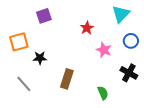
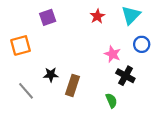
red star: (87, 28) -> (97, 16), moved
black star: (40, 58) -> (51, 75), moved
black cross: (129, 73) -> (125, 76), moved

